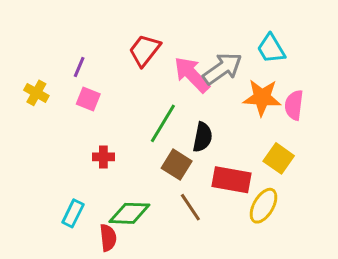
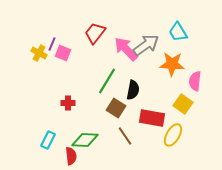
yellow cross: (36, 93) -> (39, 53), moved
pink square: (88, 99) -> (63, 53), moved
pink semicircle: (294, 105) -> (195, 81), moved

